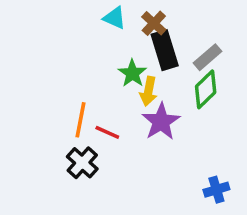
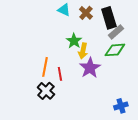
black rectangle: (165, 50) -> (109, 18), moved
green diamond: (206, 89) -> (115, 50), turned 40
red line: (107, 132) -> (60, 74), turned 56

